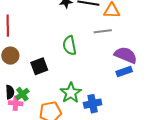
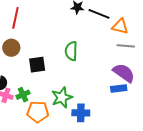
gray line: (103, 31) -> (126, 46), moved
green cross: (22, 94) -> (23, 95), moved

